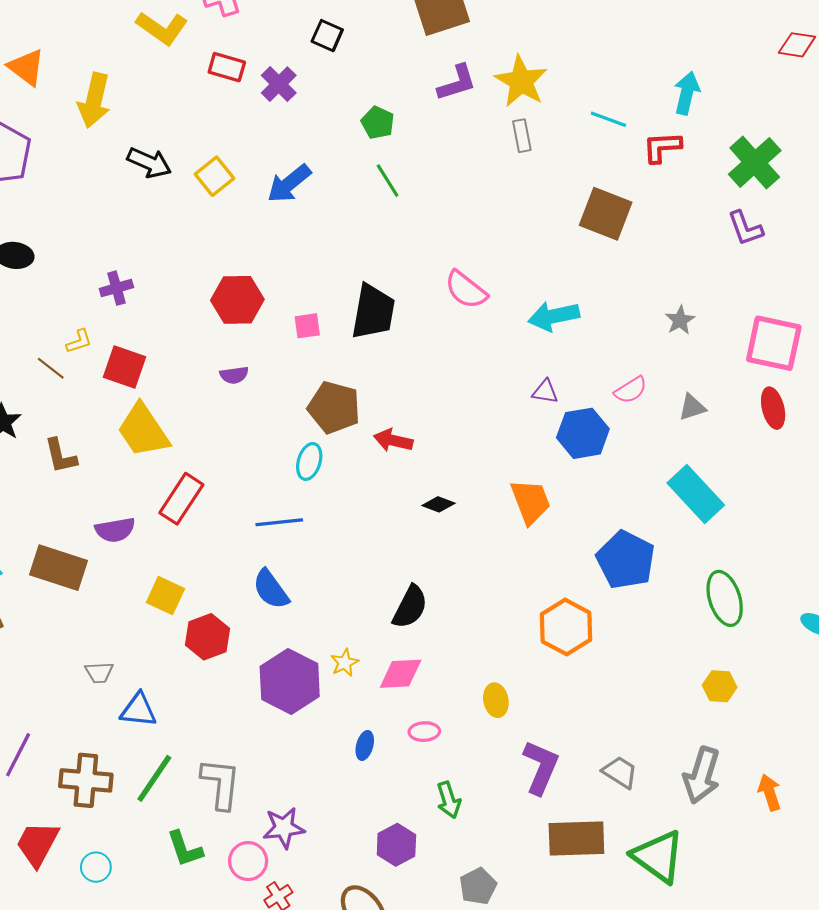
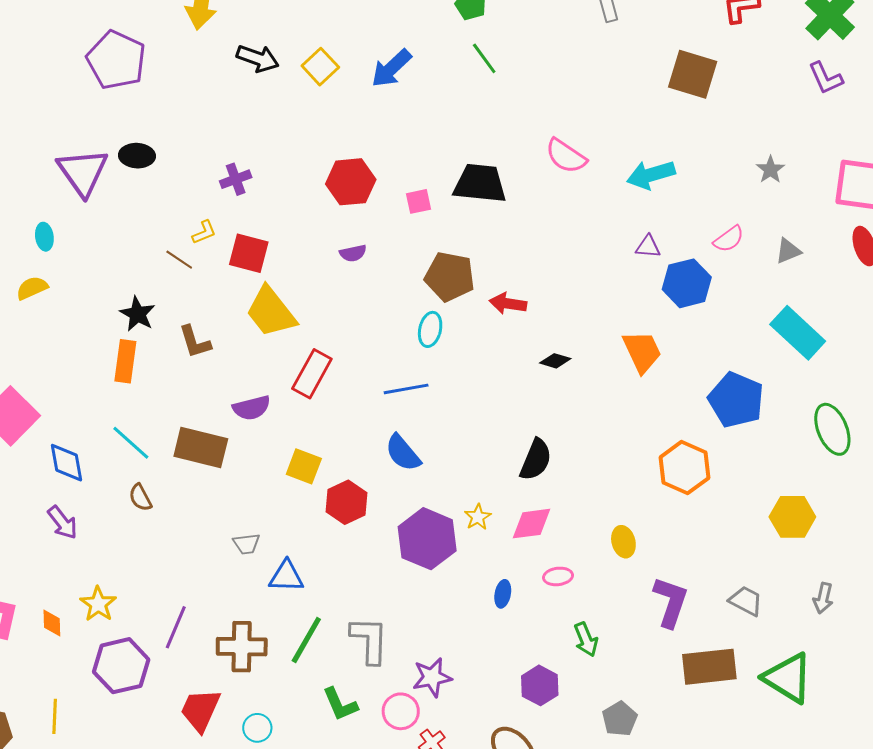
black trapezoid: (373, 312) -> (480, 183), turned -90
yellow hexagon: (720, 686) -> (792, 517), moved, size x1.4
gray arrow: (702, 775) -> (823, 598), size x0.6

